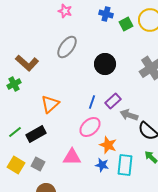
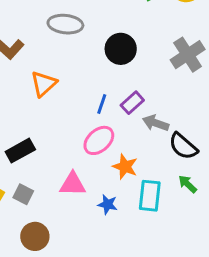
gray ellipse: (67, 47) -> (65, 24), turned 60
orange triangle: (50, 104) -> (44, 84), moved
blue star: (102, 165) -> (108, 204), moved

